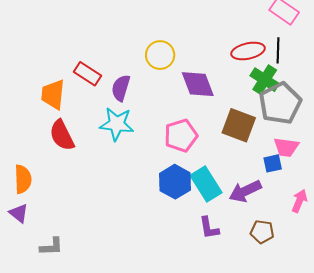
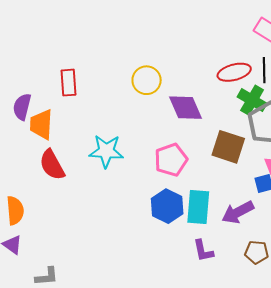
red rectangle: (87, 74) -> (68, 83), moved, turned 56
purple semicircle: (121, 88) -> (22, 107), moved
cyan rectangle: (206, 184) -> (198, 207), turned 40

